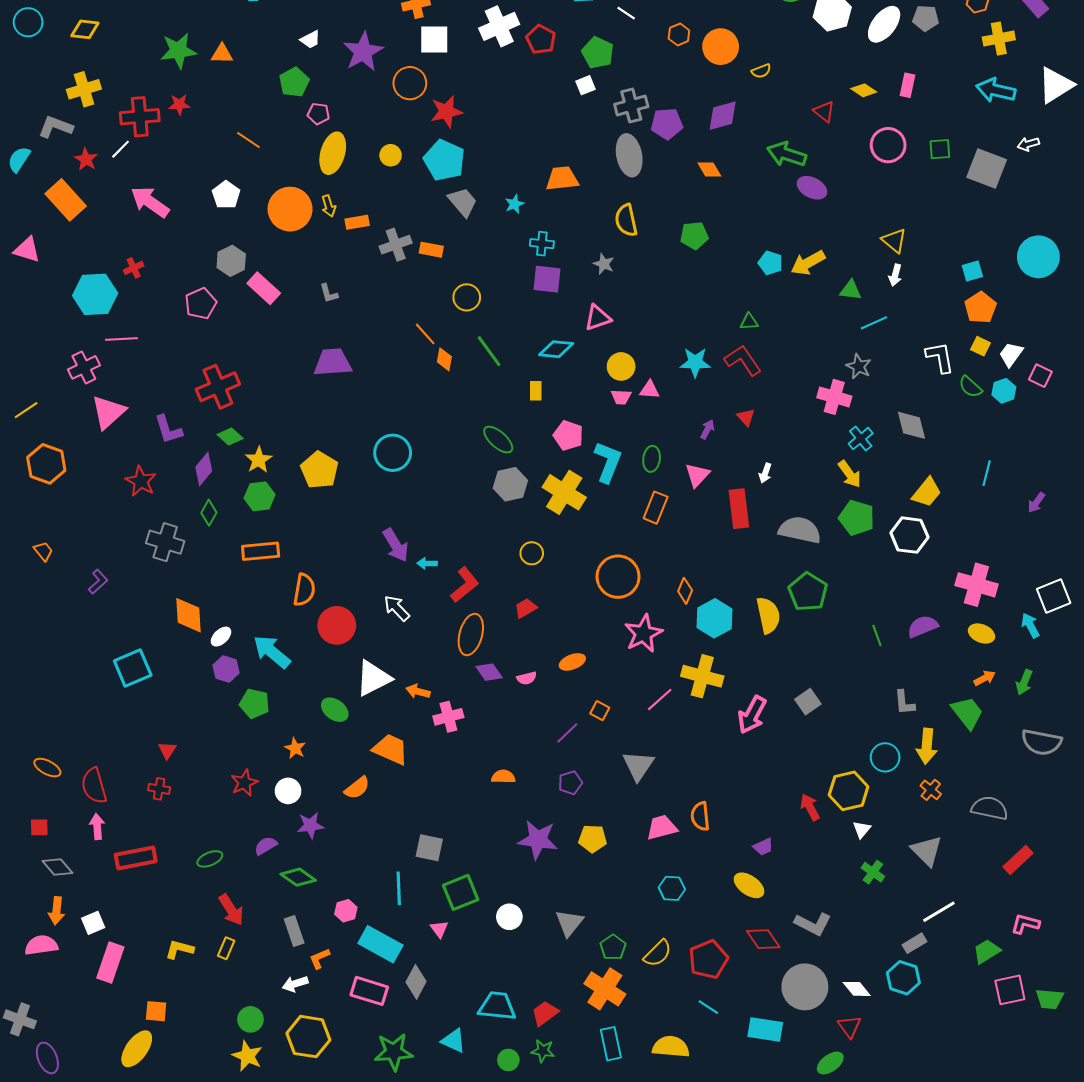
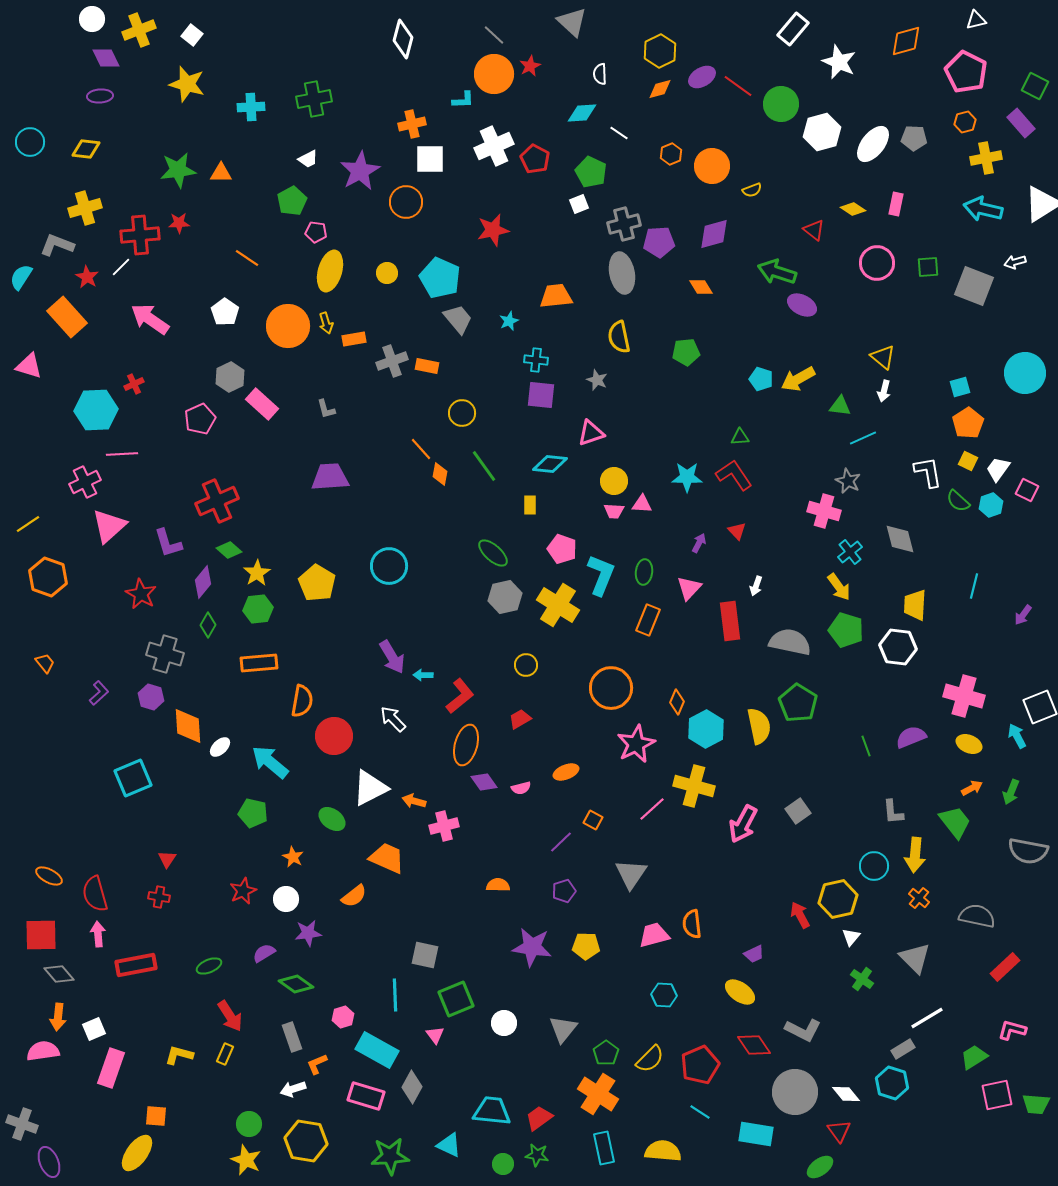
red star: (446, 112) -> (493, 230), moved
yellow trapezoid: (927, 492) -> (915, 605), turned 144
purple hexagon: (226, 669) -> (151, 697), moved
red square: (39, 827) -> (41, 935), size x1.8

